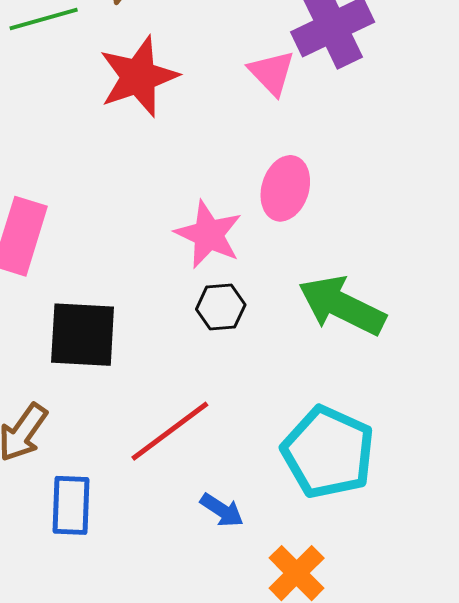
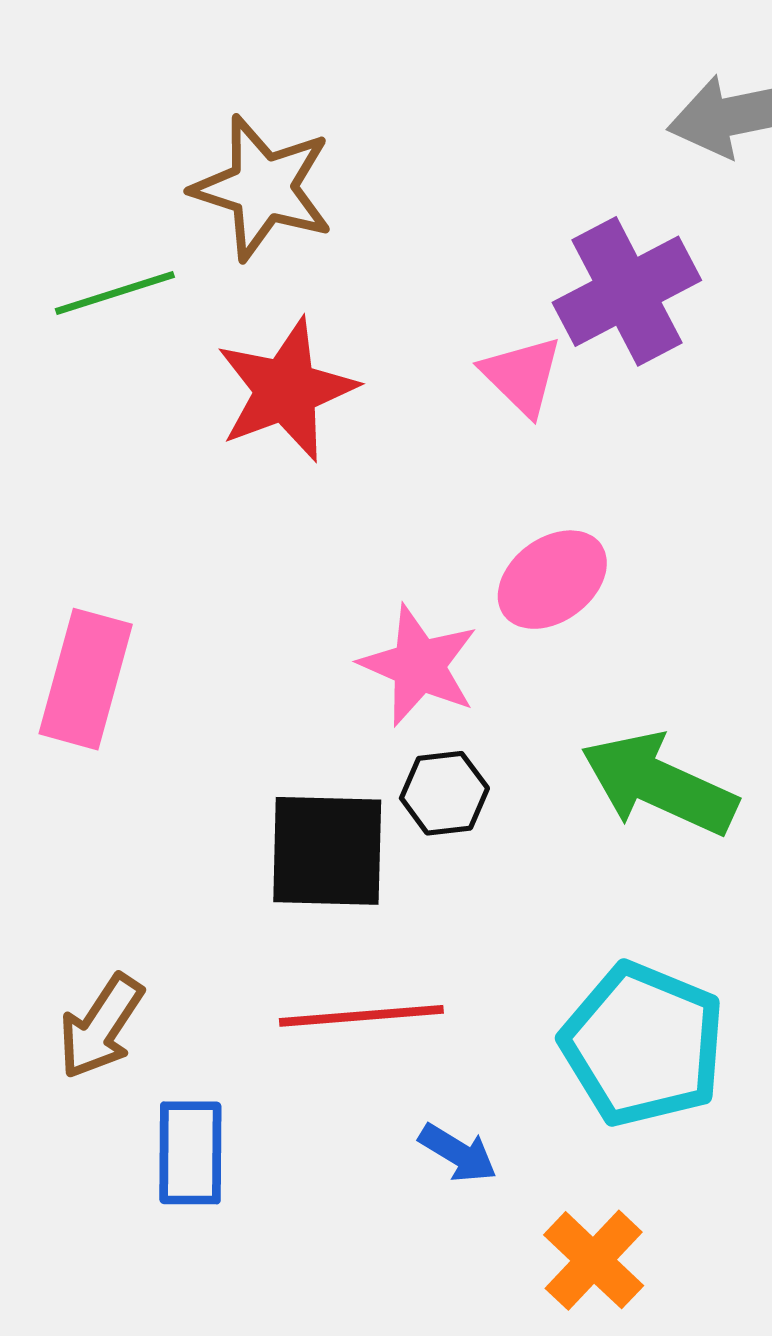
pink ellipse: (285, 188) -> (552, 580), turned 38
black square: (83, 335) -> (327, 851), moved
red line: (170, 431) -> (361, 1016), turned 34

